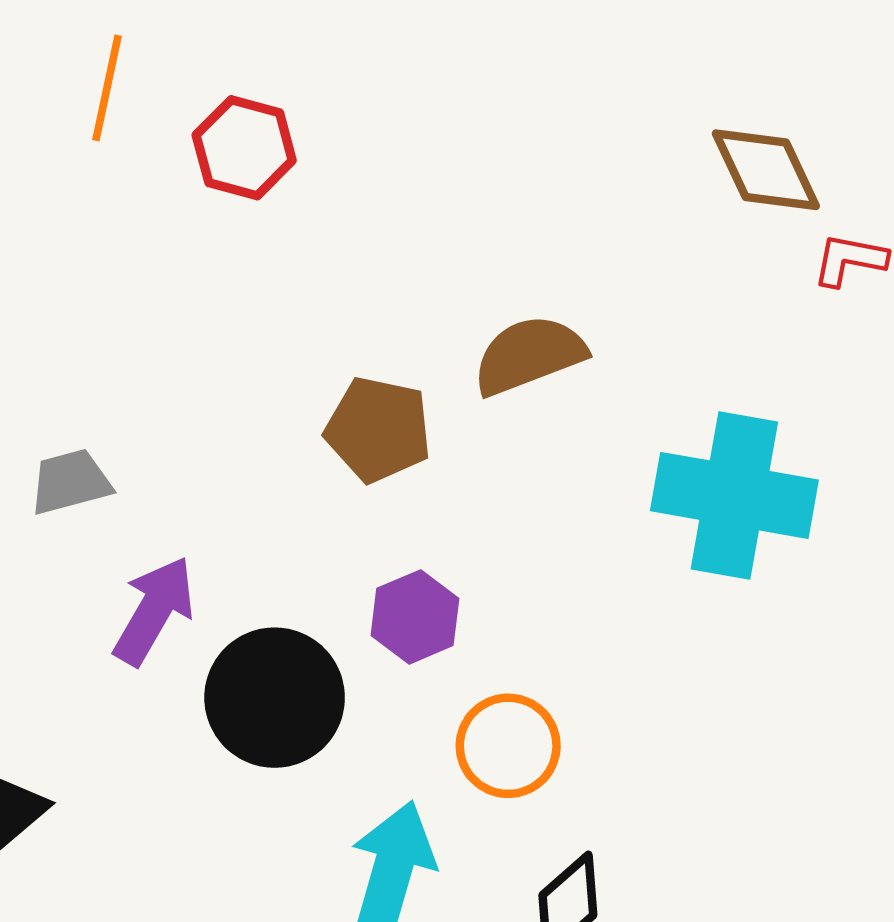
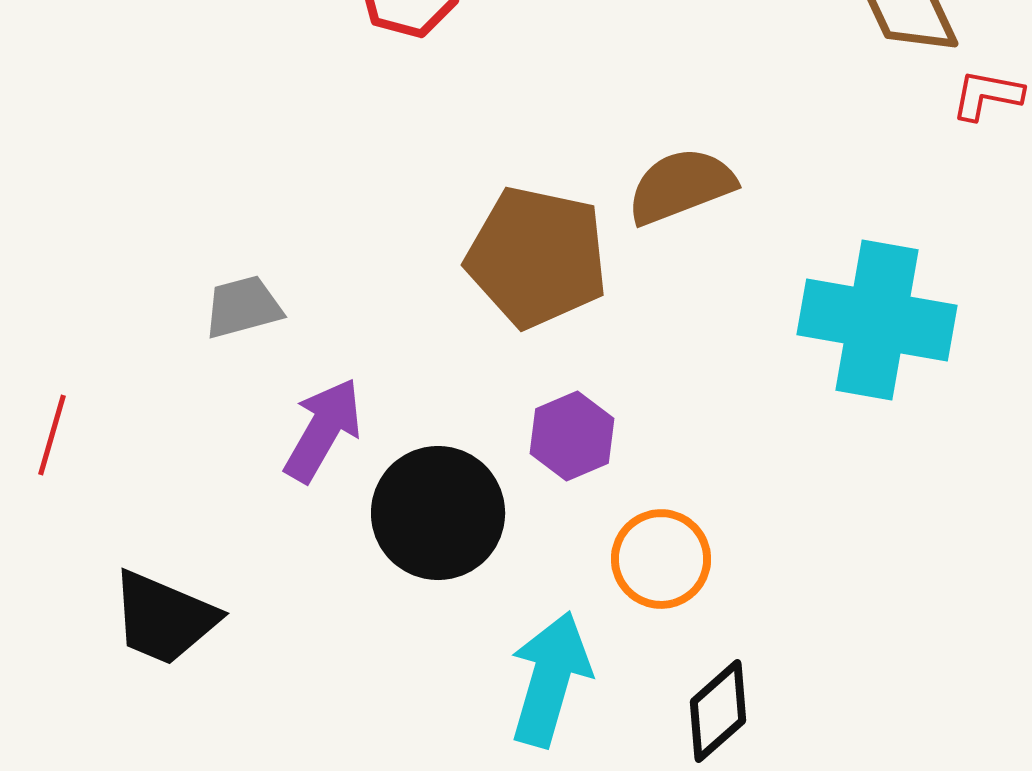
brown pentagon: (378, 429) -> (537, 257), size x1.4

